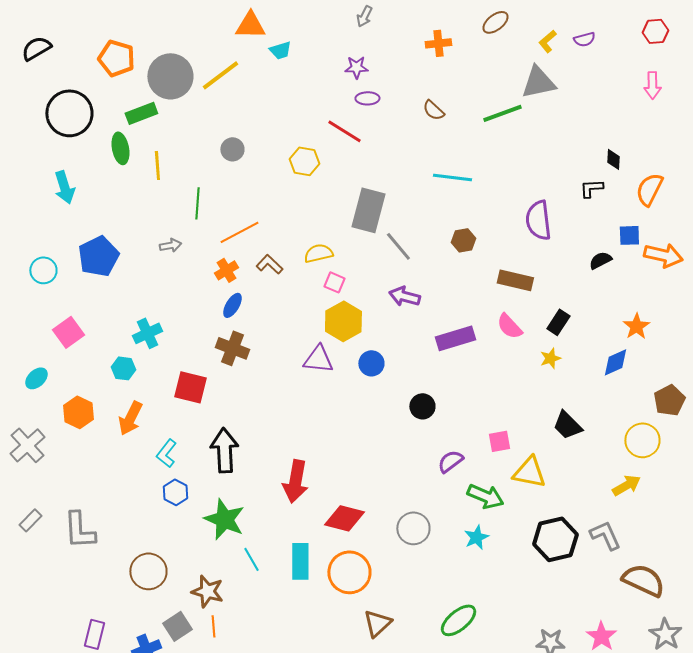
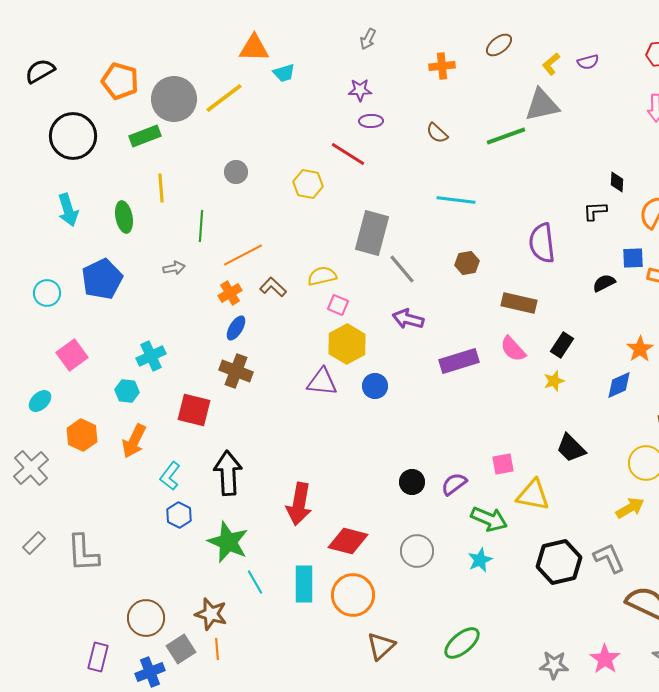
green ellipse: (120, 148) -> (124, 217), moved
black circle: (422, 406) -> (412, 482), moved
brown circle: (148, 571) -> (146, 618), moved

